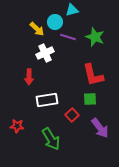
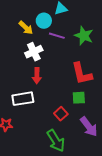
red arrow: (29, 77) -> (37, 76), moved
white rectangle: (47, 100) -> (23, 99), moved
green arrow: (51, 139) -> (56, 141), moved

